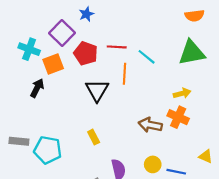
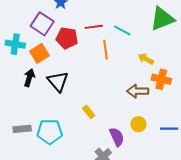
black triangle: (97, 90) -> (58, 81), moved
yellow arrow: (182, 93) -> (146, 59), moved, turned -126
yellow circle: (153, 164) -> (138, 124), moved

